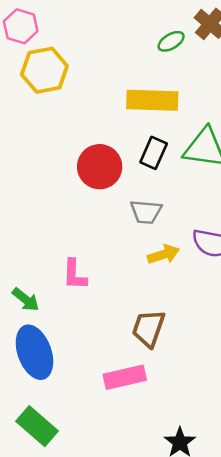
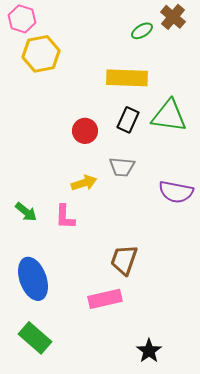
red circle: (100, 167) -> (85, 131), size x0.7
yellow arrow: (164, 254) -> (84, 183), moved
green arrow: (26, 300) -> (26, 212), moved

